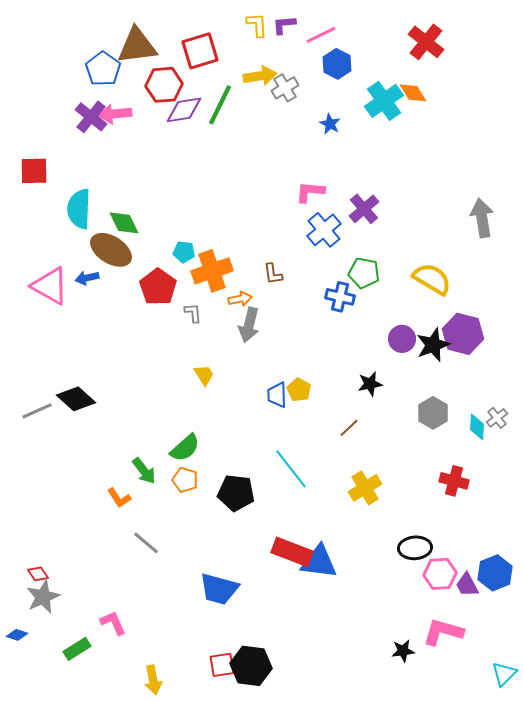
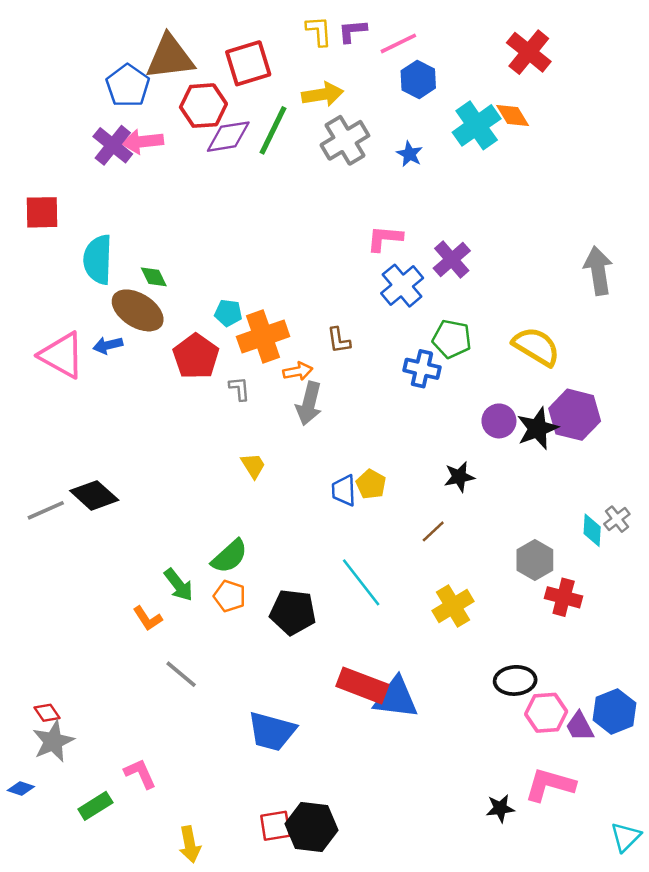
gray cross: (285, 88) -> (345, 140), moved, size x1.4
green diamond: (124, 223) -> (154, 277), size x0.7
gray hexagon: (433, 413) -> (535, 560), moved

